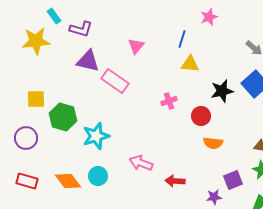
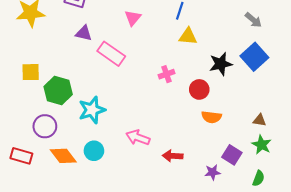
purple triangle: (88, 61) -> (84, 33), size x0.7
purple circle: (26, 138) -> (45, 126), moved
purple square: (233, 180) -> (232, 155), turned -36

